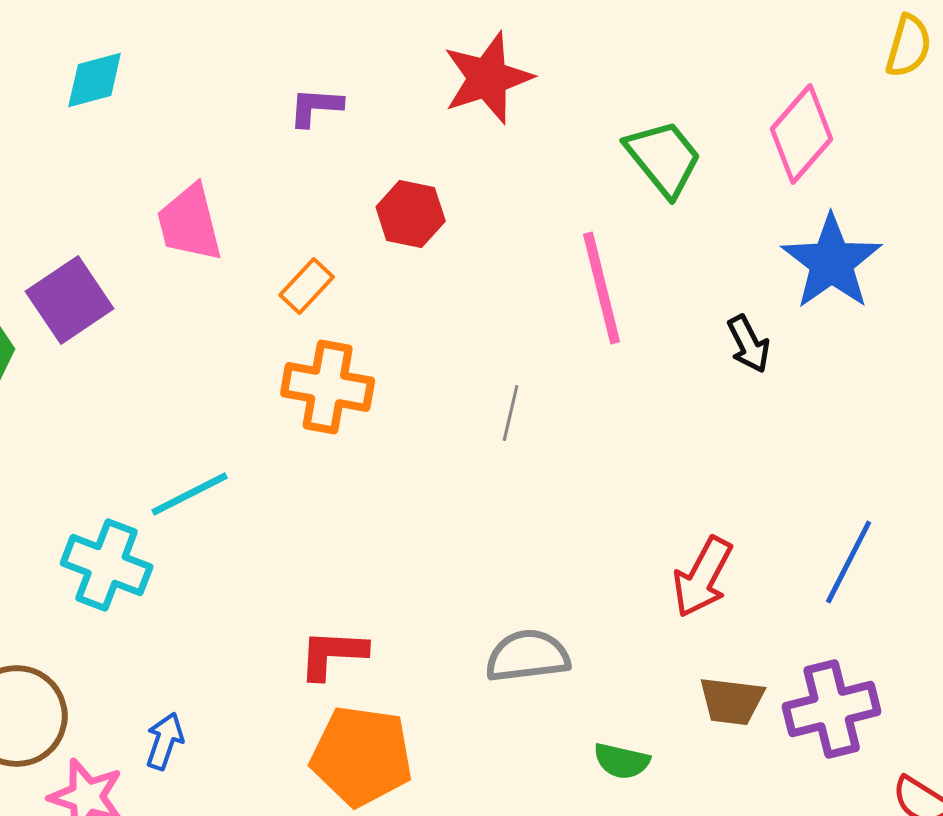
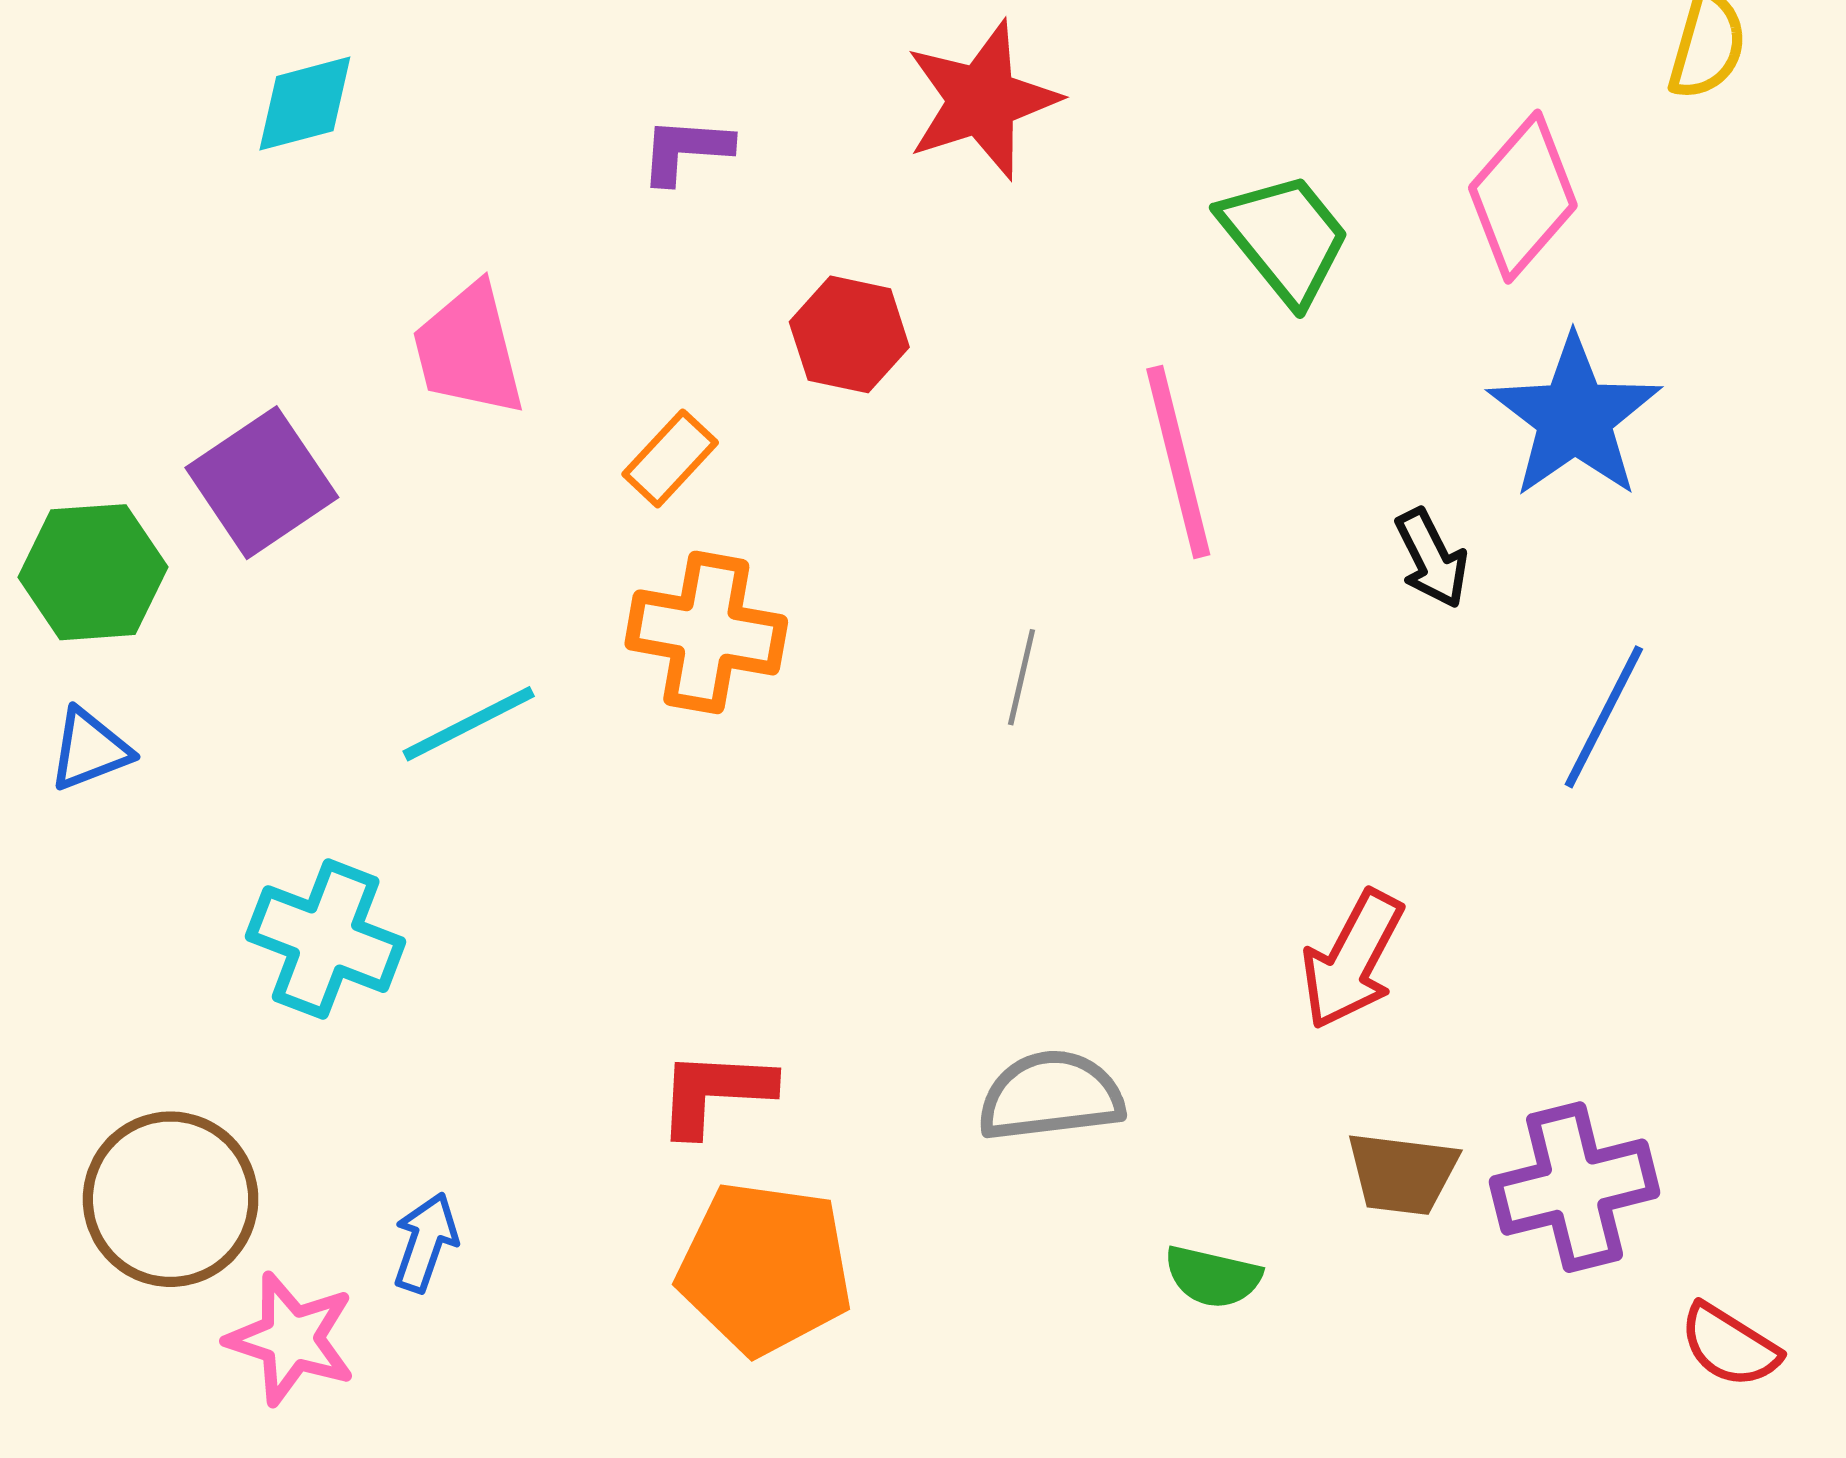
cyan line: (190, 494) -> (469, 724), moved
blue line: (849, 562) -> (1604, 717), moved

